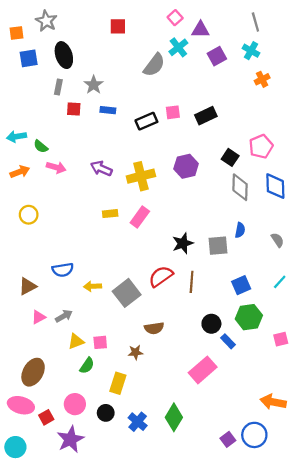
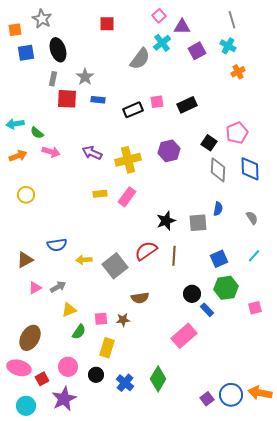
red square: (74, 109) -> (67, 99), size x1.5
pink square: (100, 342) -> (101, 319), moved
orange arrow: (273, 402) -> (260, 393), moved
cyan circle: (15, 447) -> (26, 406), moved

